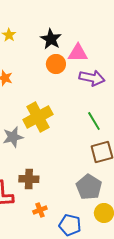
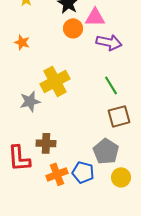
orange cross: (40, 210) -> (57, 174), size x1.5
blue pentagon: (70, 225) -> (83, 172), moved

